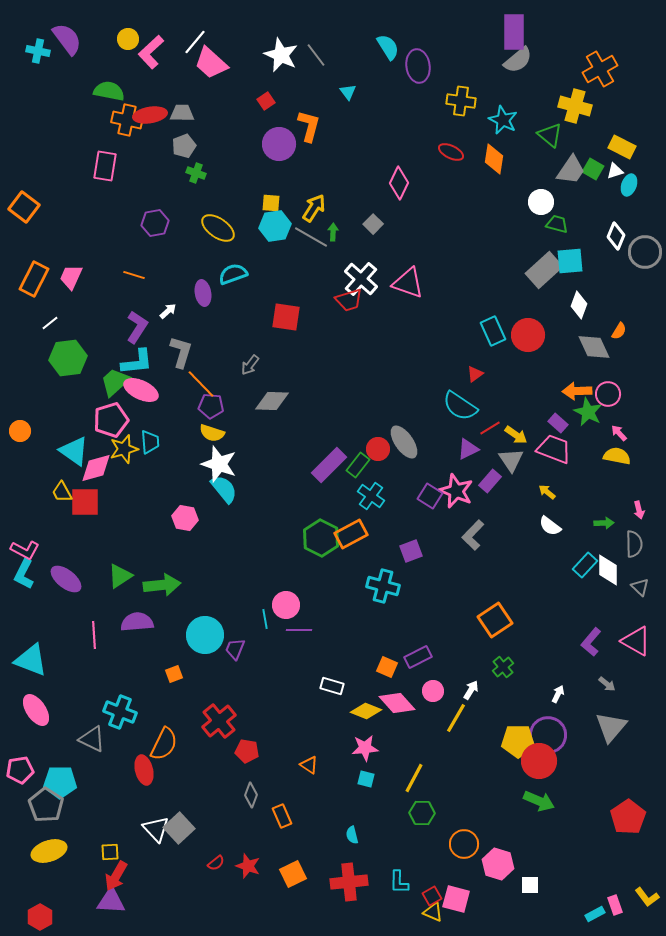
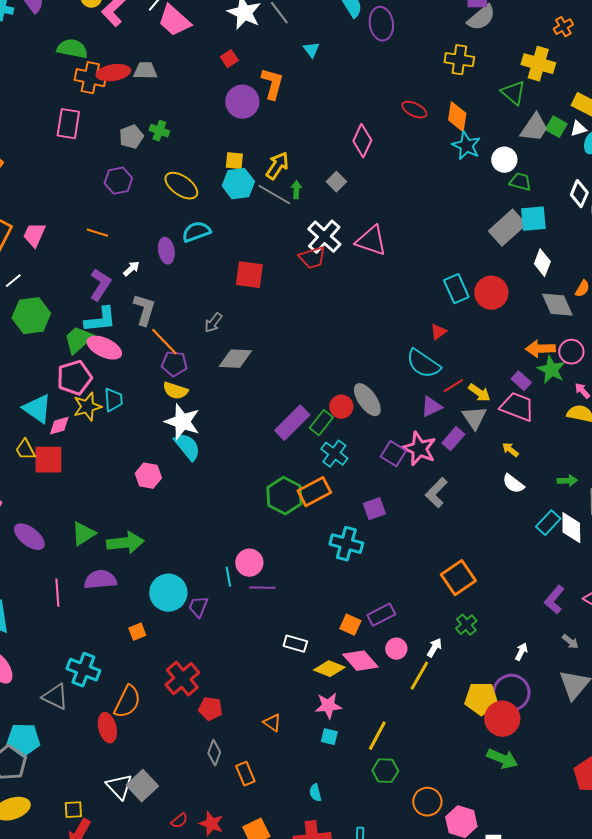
orange cross: (600, 69) -> (563, 27), size x0.6
yellow cross: (461, 101) -> (459, 60), moved
cyan star: (503, 120) -> (466, 146), moved
gray pentagon: (184, 146) -> (131, 137), moved
pink diamond: (96, 468) -> (59, 426), size x0.7

